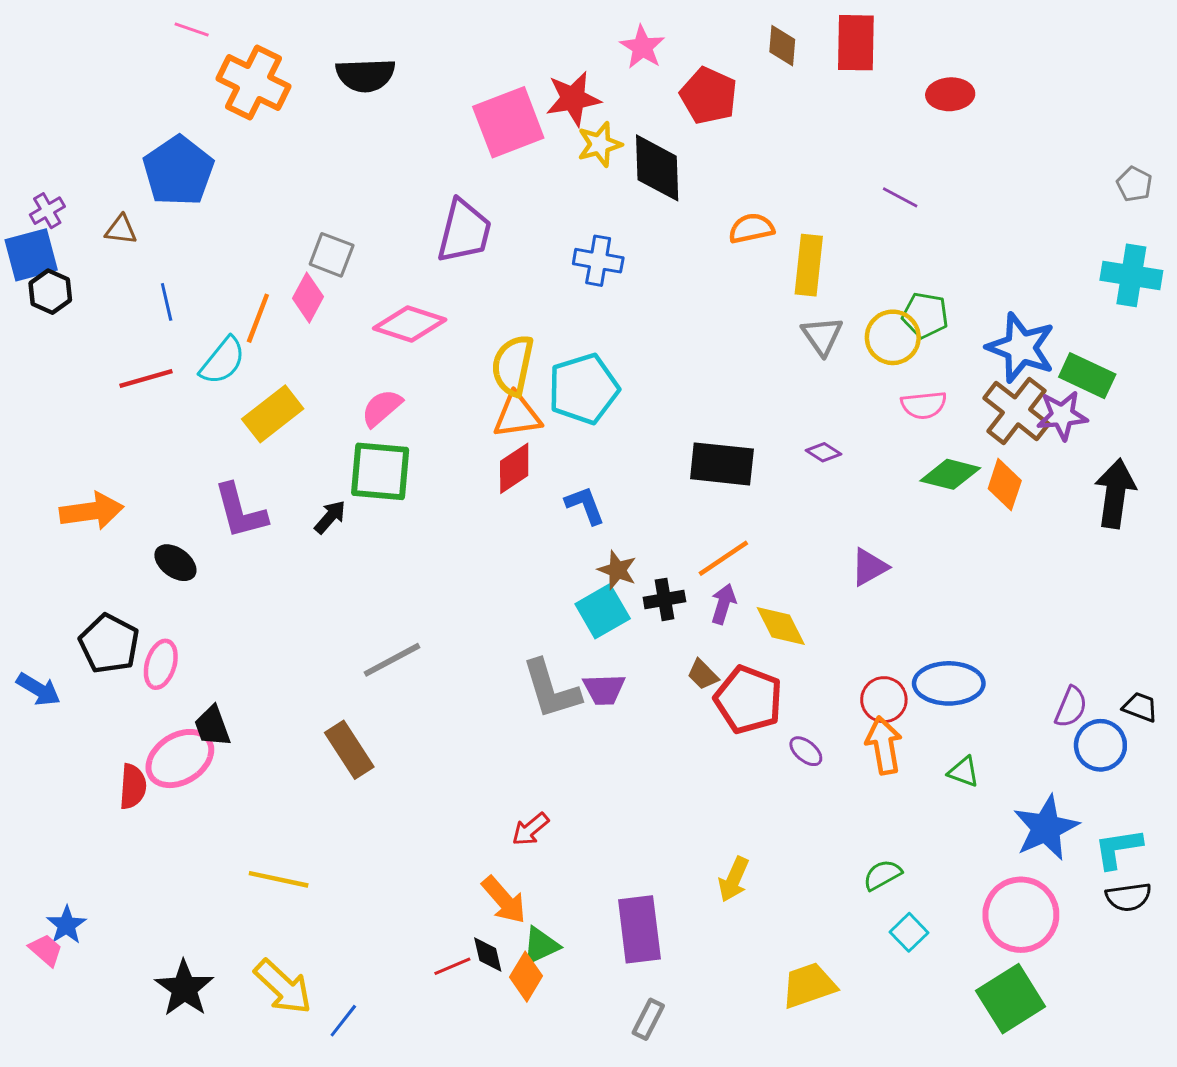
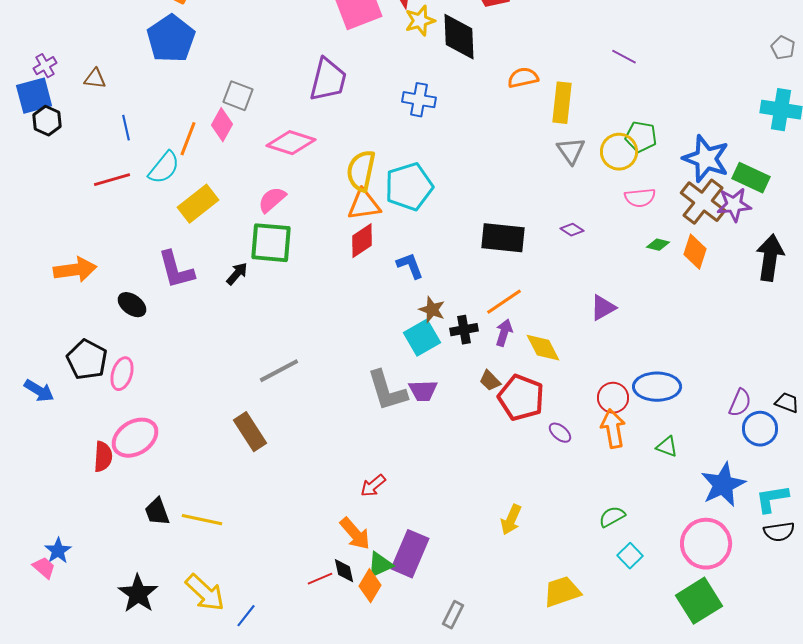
blue pentagon: (178, 171) -> (171, 39), moved
green diamond: (950, 474) -> (658, 245), size x0.6
black trapezoid: (212, 726) -> (157, 512), moved
purple rectangle: (639, 929) -> (410, 554), moved, turned 30

